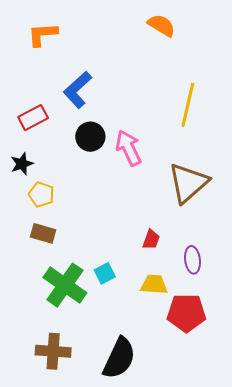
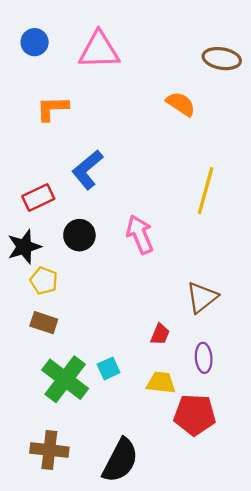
black circle: (90, 137) -> (79, 235), moved
black star: (22, 164) -> (24, 247), size x1.4
brown triangle: (188, 183) -> (202, 297), moved, size x0.7

